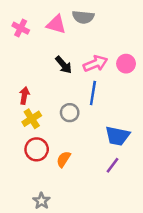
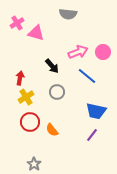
pink triangle: (56, 24) -> (36, 33), moved
pink cross: (21, 28) -> (17, 23), turned 32
black arrow: (64, 65) -> (52, 66), moved
blue line: (93, 93) -> (87, 76), moved, turned -60
orange semicircle: (64, 159) -> (52, 130), turned -72

